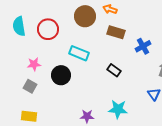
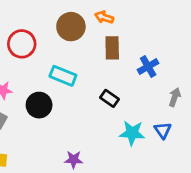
brown rectangle: (116, 32) -> (112, 48), turned 72
cyan star: (118, 109) -> (132, 133), moved

